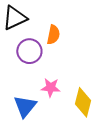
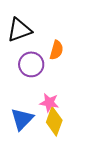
yellow diamond: (83, 102) -> (54, 121), moved

